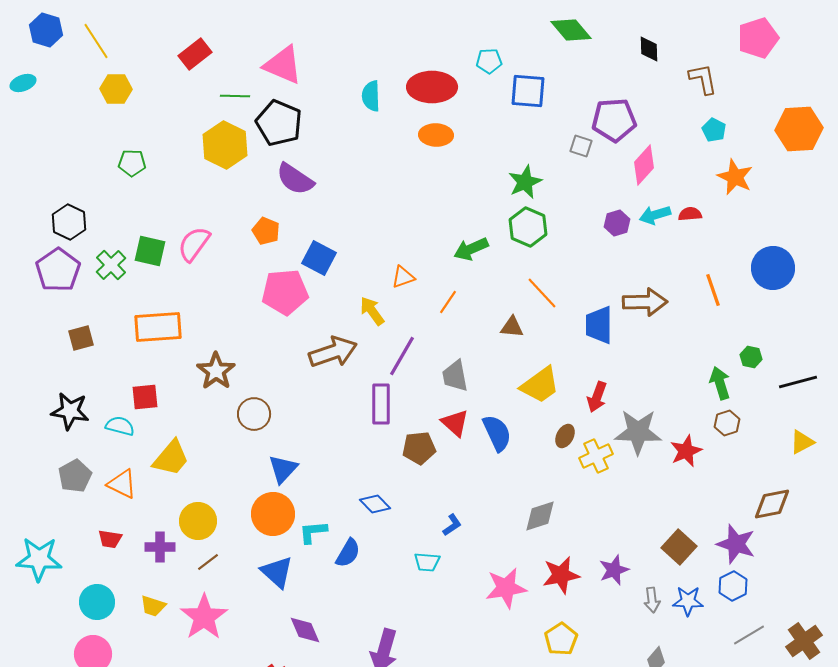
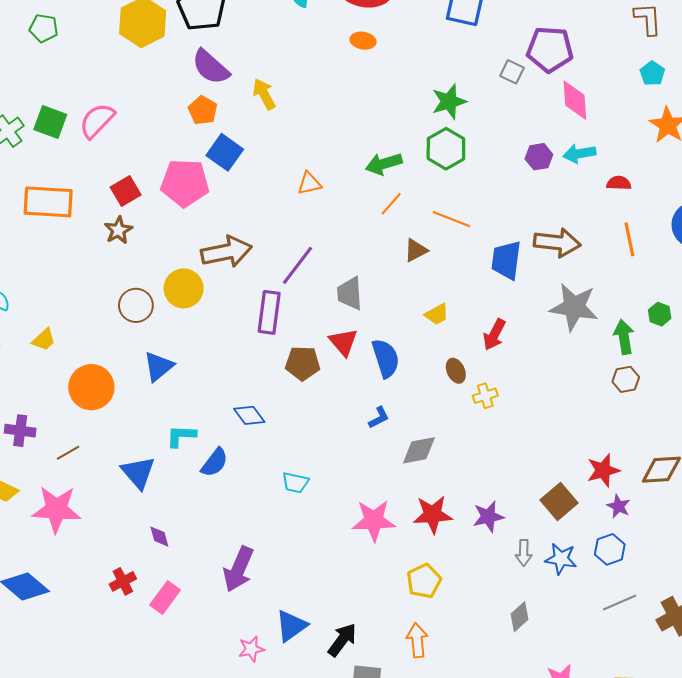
orange ellipse: (436, 135) -> (363, 41), size x0.7
pink diamond: (644, 165) -> (575, 100), turned -54
red semicircle: (690, 214) -> (619, 183), moved
orange pentagon: (266, 231) -> (203, 110), moved
orange line: (542, 293) -> (451, 219), turned -33
orange line: (448, 302) -> (391, 204), moved
yellow arrow: (372, 311) -> (264, 94), moved
brown triangle: (512, 327) -> (416, 250), turned -40
brown star: (216, 371) -> (118, 230), moved, size x0.7
yellow trapezoid: (540, 385) -> (437, 314), size x0.6
red square: (145, 397) -> (126, 191), moved, turned -32
gray star: (638, 432) -> (574, 307), moved
brown ellipse: (565, 436) -> (456, 371), turned -60
red star: (686, 451) -> (603, 470), moved
yellow cross: (596, 456) -> (485, 396), size x0.7
yellow trapezoid: (171, 458) -> (44, 340), size x0.6
orange circle: (273, 514) -> (91, 387), moved
yellow circle: (198, 521) -> (184, 288), moved
blue L-shape: (452, 525) -> (379, 418), moved
purple star: (736, 544) -> (619, 506), size x0.6
pink star: (204, 617) -> (56, 509), turned 30
purple diamond: (305, 630) -> (159, 537), size x0.7

